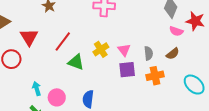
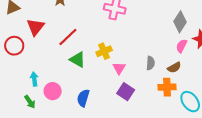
pink semicircle: (176, 31) -> (182, 46), turned 88
pink triangle: (124, 50) -> (119, 68), moved
purple square: (127, 70) -> (126, 92), moved, turned 30
orange cross: (155, 76) -> (167, 87), moved

